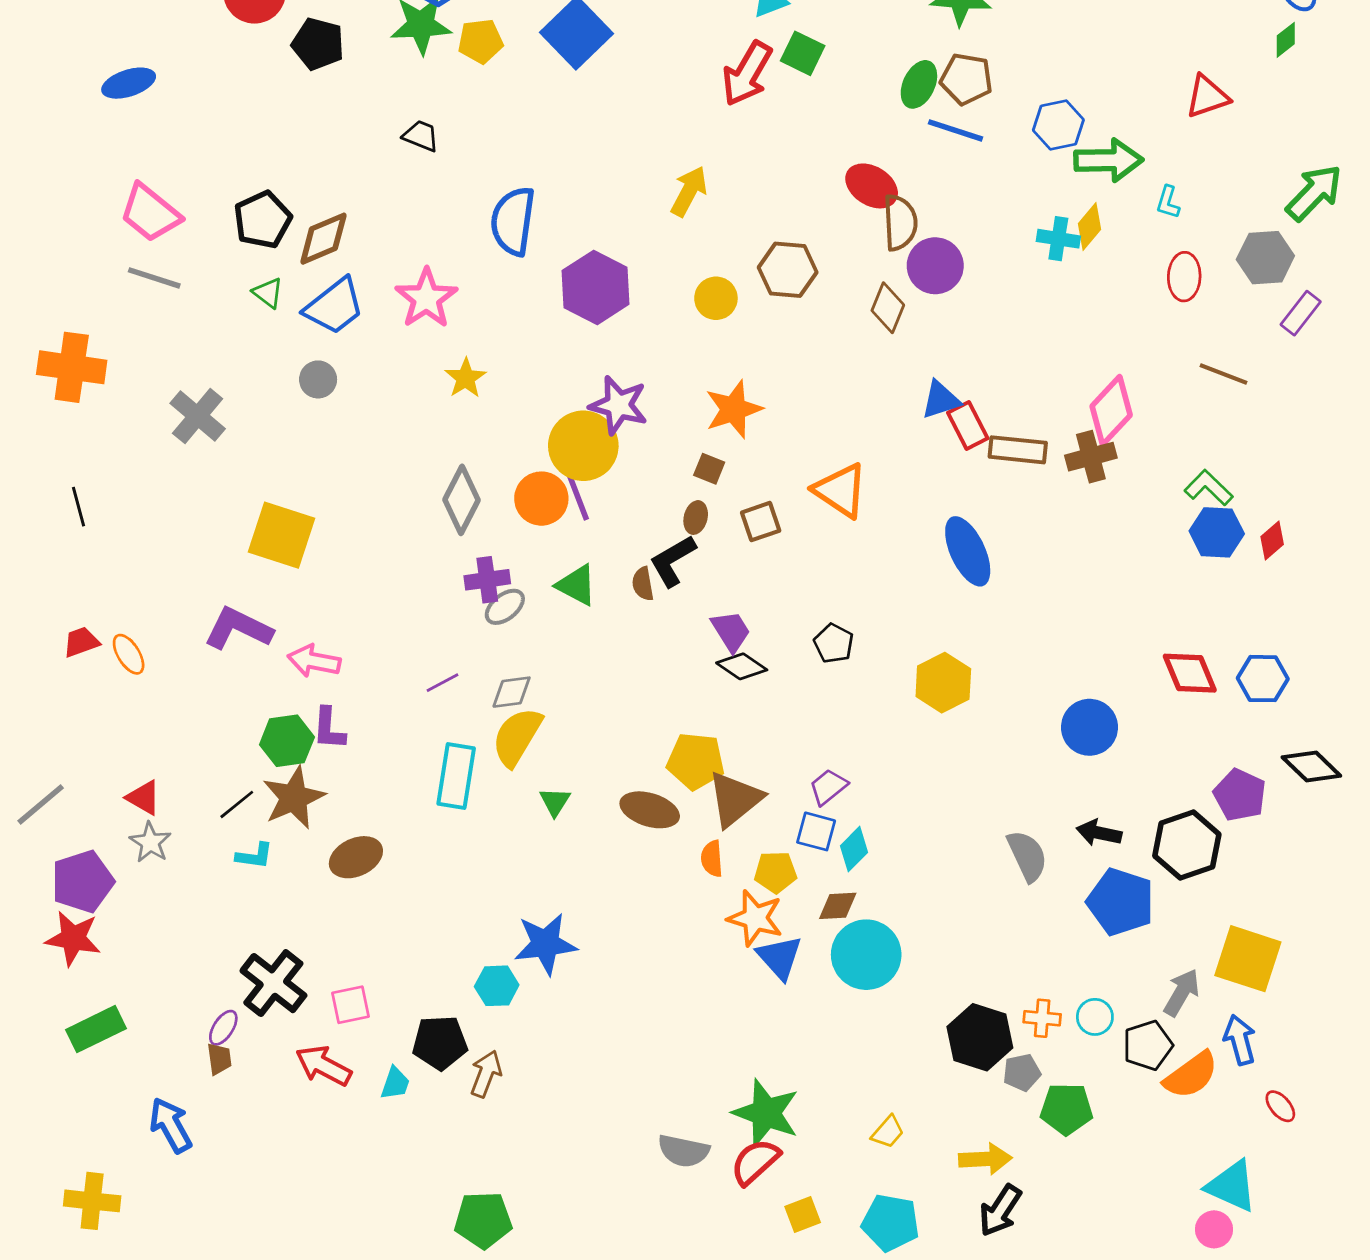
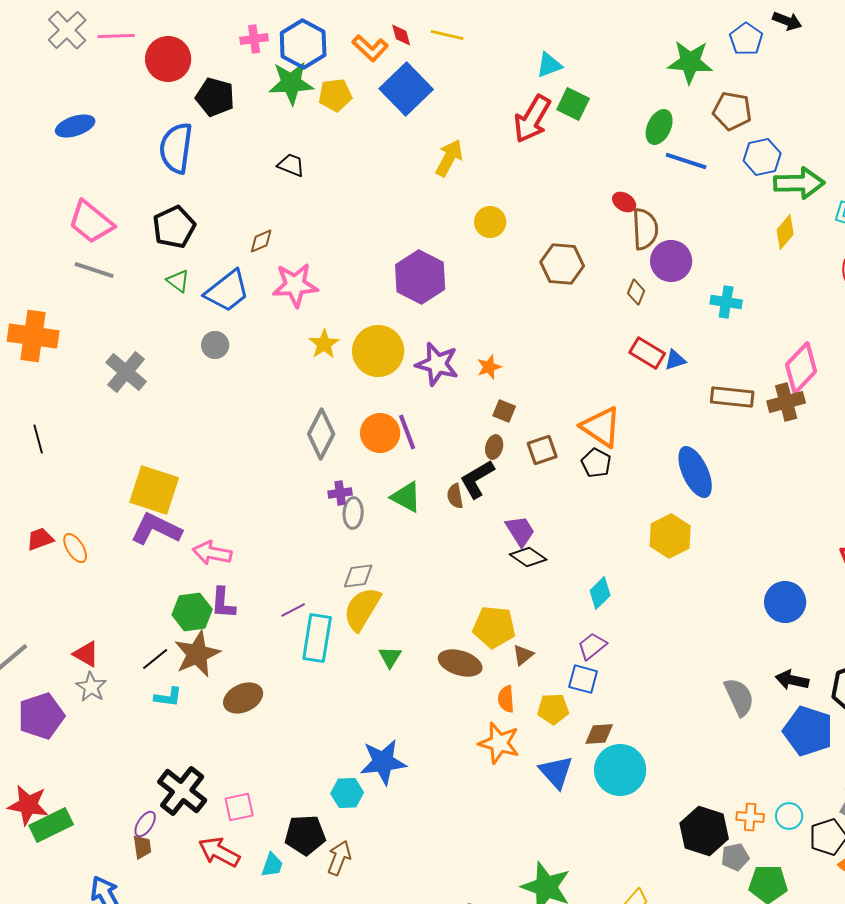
brown pentagon: (966, 79) -> (732, 111), moved
red ellipse: (872, 186) -> (624, 202), size x0.6
yellow arrow: (689, 191) -> (449, 158), moved
blue semicircle: (513, 221) -> (176, 148), moved
brown diamond: (323, 239) -> (261, 241), moved, size x0.6
cyan cross: (1058, 239) -> (726, 302), moved
pink star: (426, 298) -> (295, 285), turned 30
yellow circle: (716, 298) -> (490, 222), moved
brown diamond: (888, 308) -> (636, 292), size x0.7
blue triangle: (941, 400) -> (675, 360), size x0.7
orange star: (734, 409) -> (489, 367), moved, size x0.6
red rectangle: (968, 425) -> (647, 353), moved, turned -32
yellow circle: (583, 446) -> (378, 351), moved
yellow square: (282, 535) -> (154, 490), moved
purple cross: (487, 580) -> (340, 493), size x0.7
gray ellipse: (505, 607) -> (353, 513), turned -48
black pentagon: (834, 643) -> (596, 463), moved
purple line: (443, 683) -> (293, 610), moved
yellow hexagon: (943, 683) -> (670, 536), moved
brown triangle: (735, 799) -> (523, 655), size x0.5
cyan diamond: (854, 849) -> (600, 593), moved
orange star: (755, 918) -> (499, 743), moved
red star: (73, 938) -> (28, 805), moved

